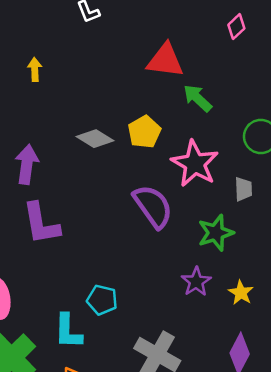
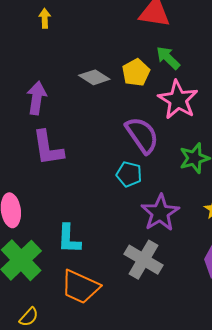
green arrow: (198, 98) -> (168, 58), moved
purple star: (196, 282) -> (160, 213), moved, size x1.5
cyan pentagon: (102, 300) -> (129, 174), moved

